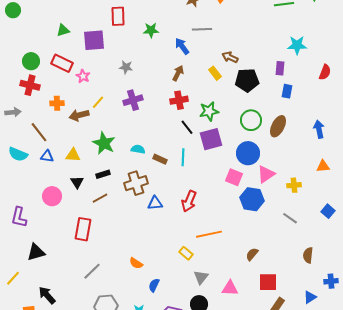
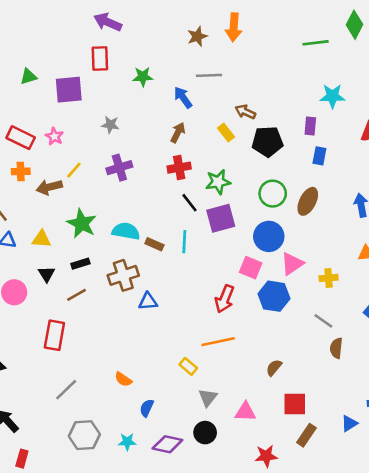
red rectangle: (62, 63) -> (21, 138), moved
cyan semicircle: (138, 149) -> (126, 231), size x1.5
red arrow: (189, 201) -> (225, 299), moved
brown semicircle: (308, 255) -> (336, 348), moved

